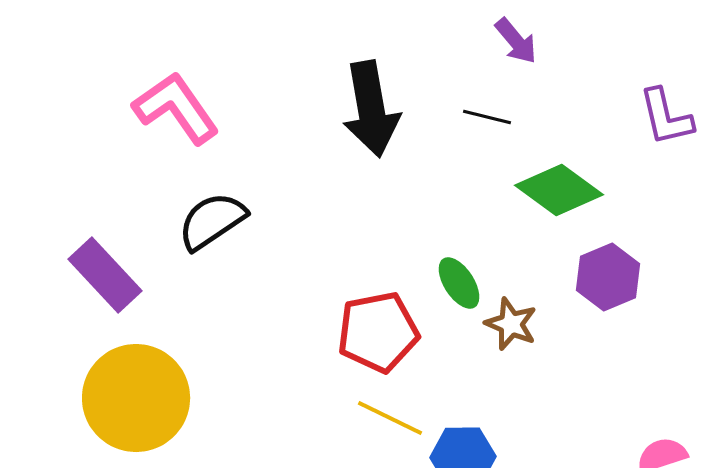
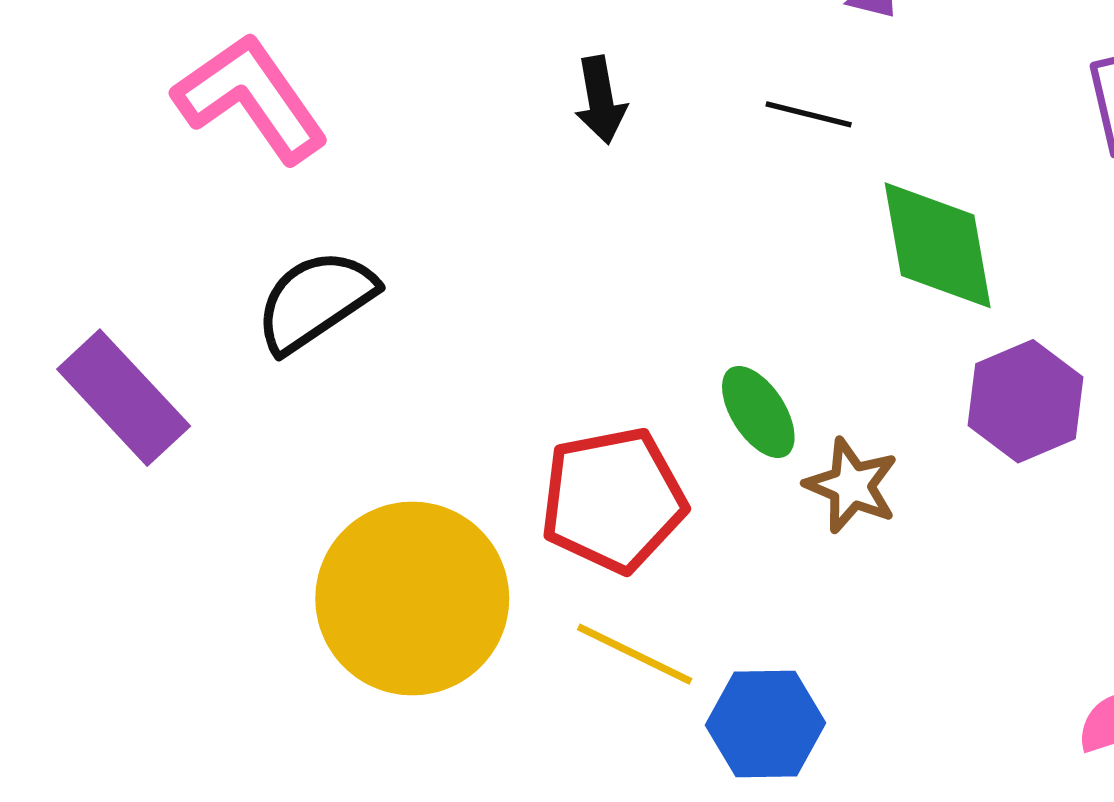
black arrow: (371, 109) -> (601, 100), size x0.5
green diamond: (559, 190) -> (938, 245), turned 44
yellow circle: (136, 398) -> (412, 598), moved

